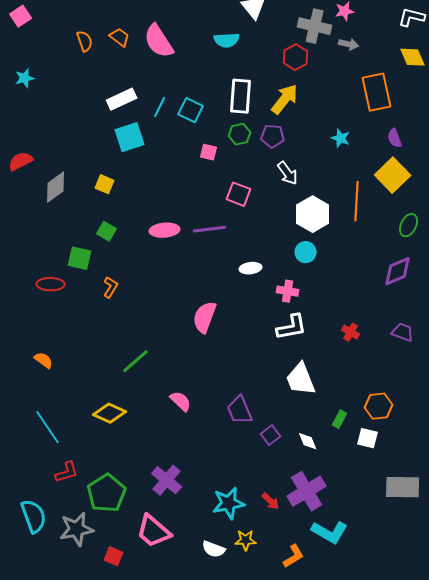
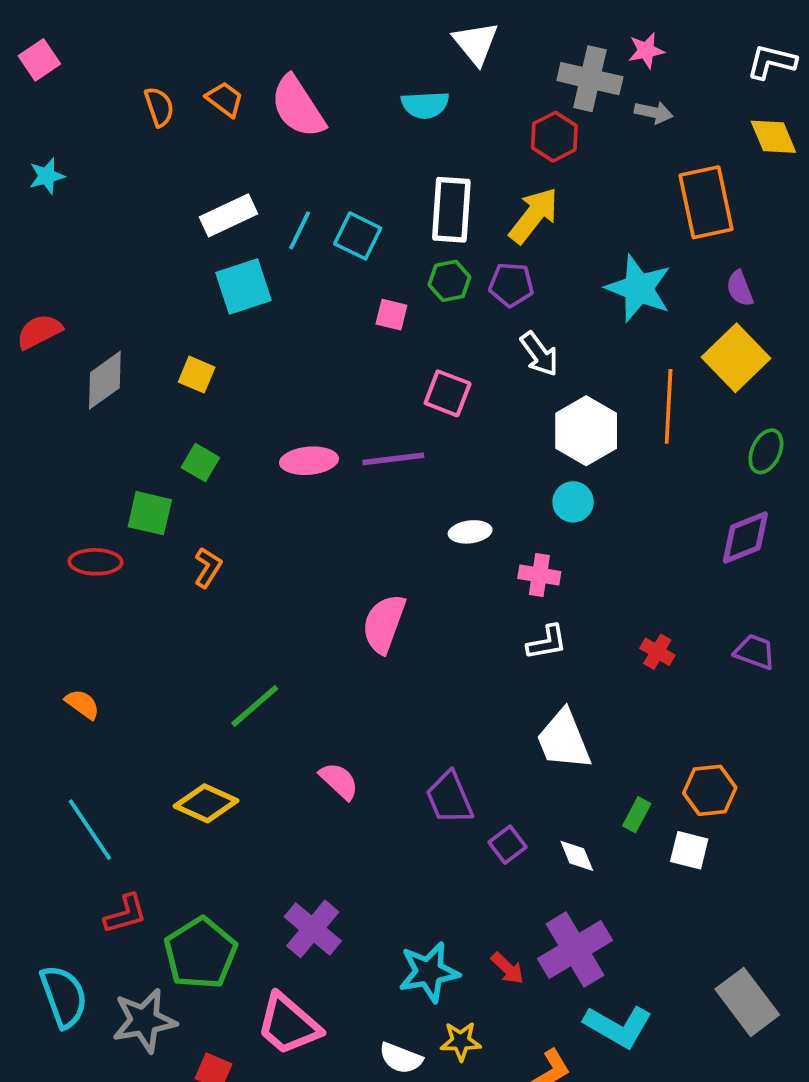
cyan star: (341, 138) -> (639, 288), size x1.8
white L-shape: (292, 327) -> (547, 642), size x0.7
gray rectangle: (403, 487) -> (747, 1002), moved, turned 52

